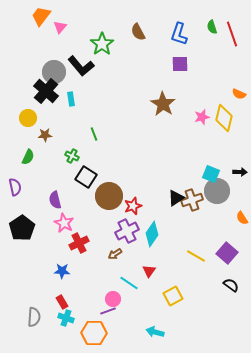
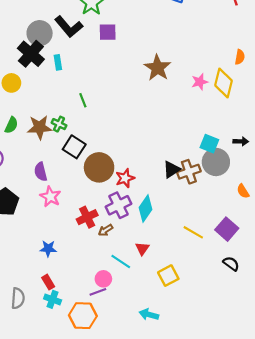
purple square: (180, 64) -> (108, 32), moved
orange semicircle: (239, 94) -> (240, 57), turned -104
brown star: (45, 135) -> (40, 127), moved, size x1.6
red cross: (79, 243) -> (87, 217), moved

